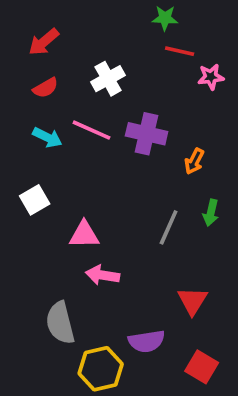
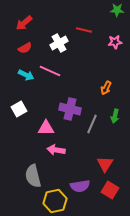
green star: (165, 18) -> (117, 10), moved
red line: (180, 51) -> (84, 30), moved
purple cross: (147, 134) -> (70, 109), moved
red square: (202, 367) -> (110, 190), moved

